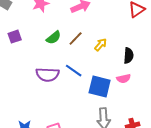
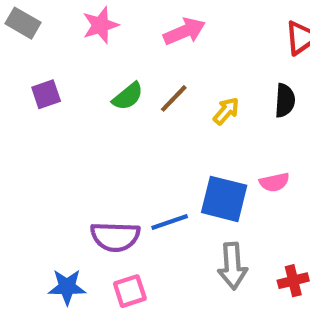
black semicircle: (129, 56) -> (285, 101), moved
blue line: (74, 71) -> (170, 222), moved, turned -54
purple semicircle: (48, 75) -> (115, 237), moved

